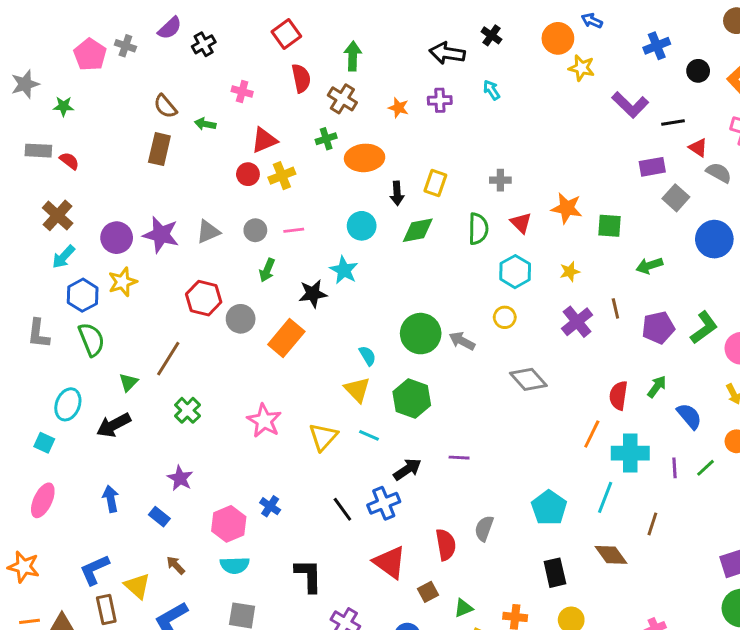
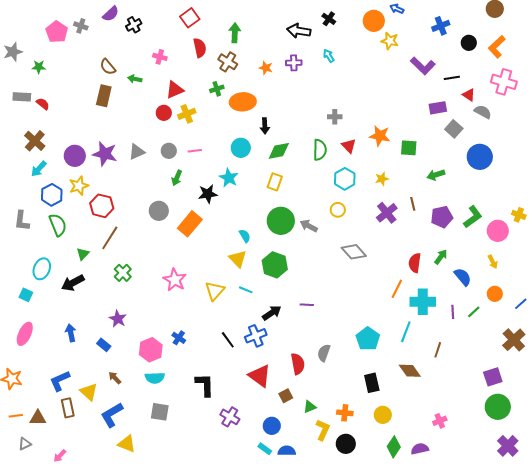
yellow rectangle: (435, 183) -> (275, 182), moved
red hexagon: (204, 298) -> (102, 206), moved

